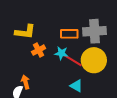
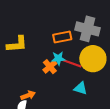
gray cross: (95, 31) -> (88, 29), turned 30
orange cross: (39, 50) -> (50, 67), moved
orange arrow: (26, 82) -> (28, 95), turned 96

